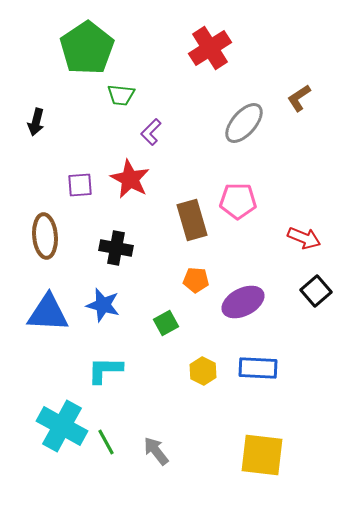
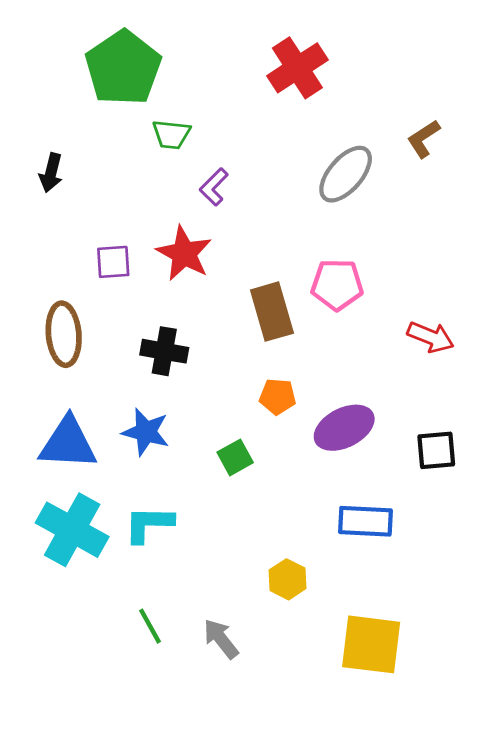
black square: (316, 291) -> (436, 450), moved, turned 36
yellow hexagon: (203, 371) -> (288, 579), moved
cyan cross: (62, 426) -> (72, 530), moved

